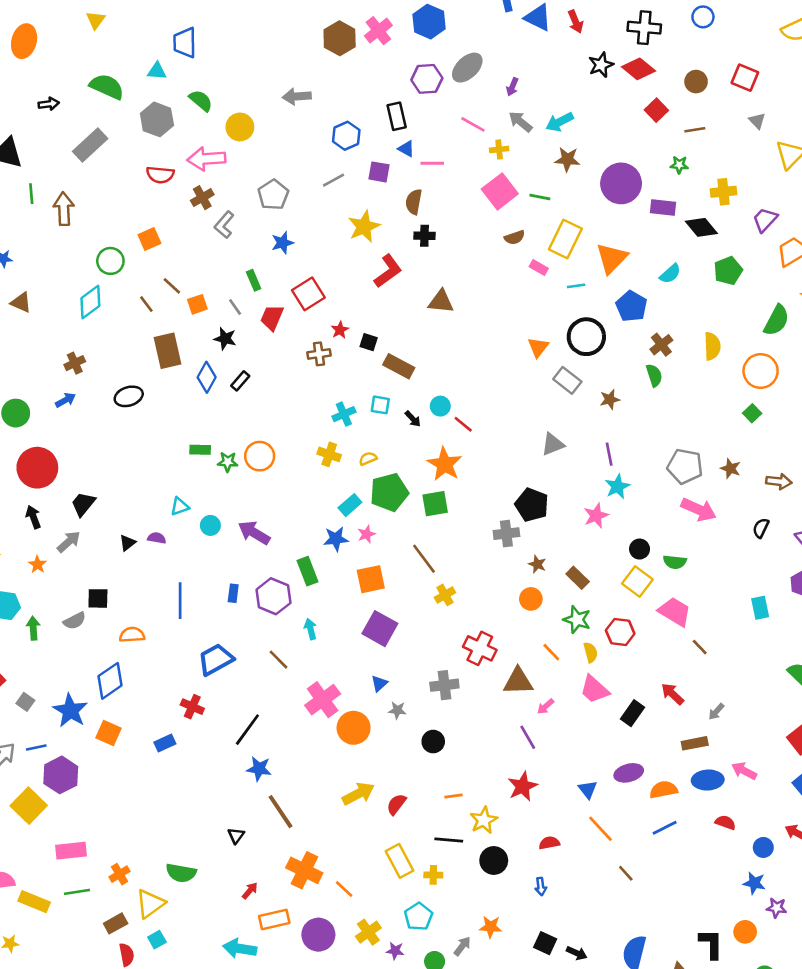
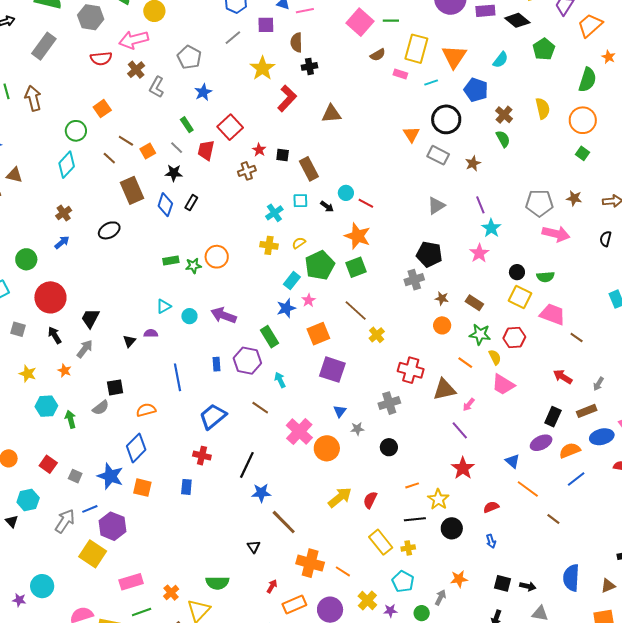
brown rectangle: (399, 366) -> (309, 169), turned 45
black rectangle: (632, 713) -> (553, 417), moved
blue rectangle: (165, 743) -> (186, 487), turned -49

